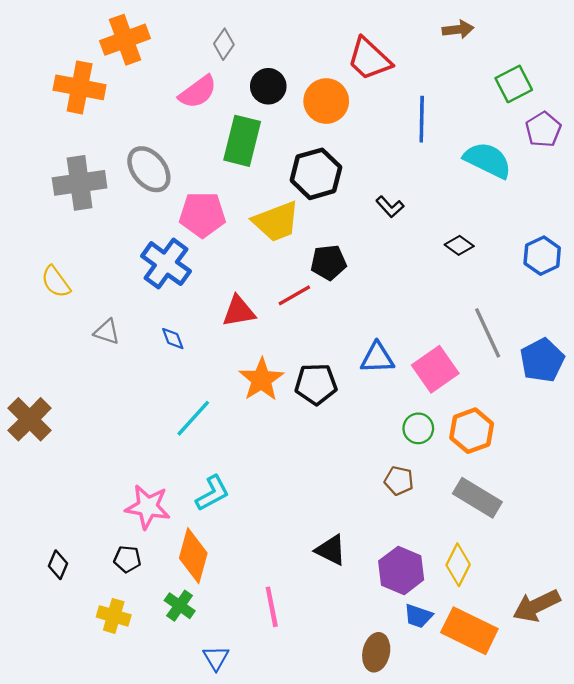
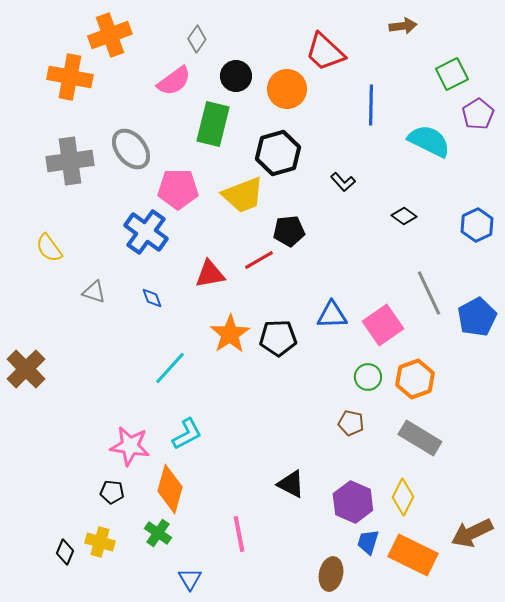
black diamond: (58, 565) -> (65, 552), moved
blue trapezoid: (418, 616) -> (368, 542), turned 88

